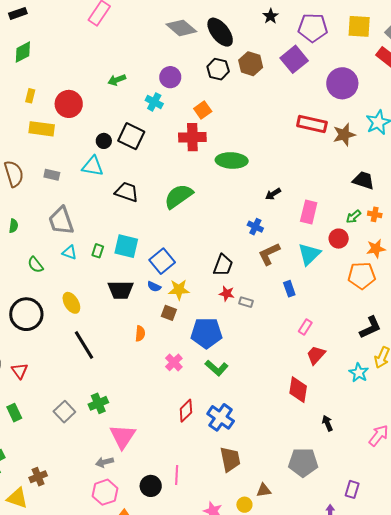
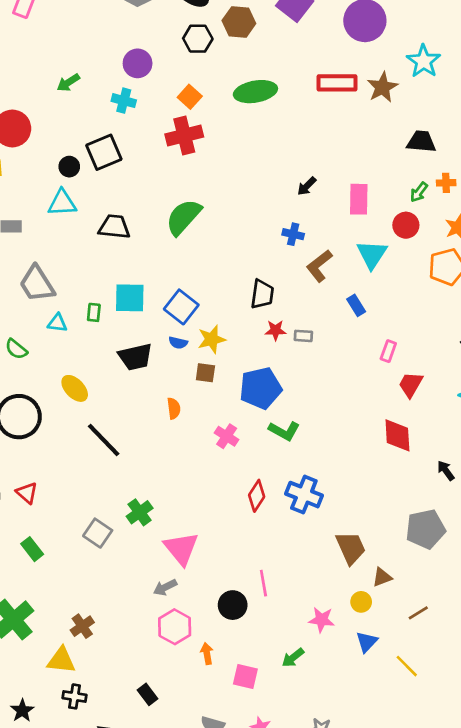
black square: (131, 136) -> (104, 152), turned -36
green ellipse: (232, 160) -> (255, 92), moved
brown trapezoid: (230, 459) -> (351, 548), moved

